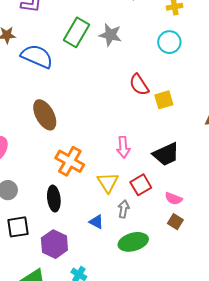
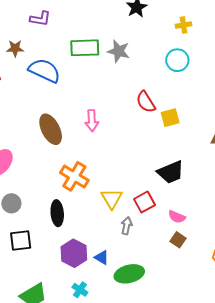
green rectangle: (76, 32) -> (85, 48), turned 56
pink arrow: (123, 147) -> (92, 121), moved
blue triangle: (96, 222) -> (102, 257), moved
green ellipse: (133, 242) -> (129, 274), moved
purple hexagon: (54, 244) -> (74, 253), moved

